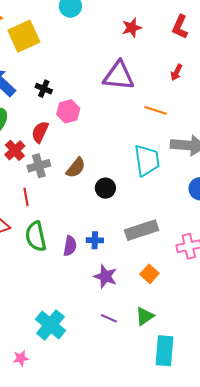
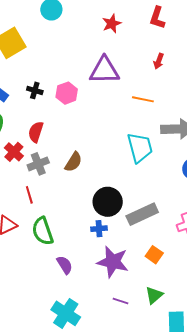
pink hexagon: (68, 111) -> (67, 93), moved
black circle: (105, 188) -> (108, 202), moved, size x1.5
purple semicircle: (70, 246) -> (65, 265), moved, turned -36
purple star: (105, 276) -> (113, 262), size x1.4

